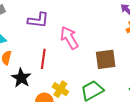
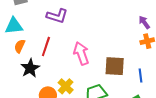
pink arrow: (69, 38) -> (81, 53), moved
red line: (43, 59) -> (46, 46), moved

